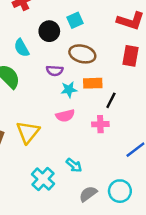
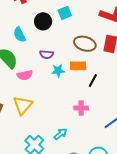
brown ellipse: (82, 54) -> (85, 44), moved
pink semicircle: (65, 116) -> (25, 75), moved
pink cross: (100, 124) -> (81, 108), moved
cyan arrow: (74, 165) -> (61, 134), turned -80

